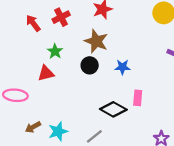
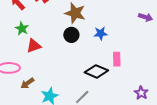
green star: (55, 51) -> (22, 28), moved
brown arrow: (33, 127) -> (27, 83), moved

